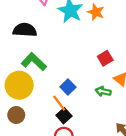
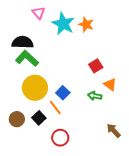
green L-shape: (34, 62) -> (27, 58), moved
yellow circle: (19, 85) -> (35, 88), moved
black square: (64, 116) -> (39, 118), moved

